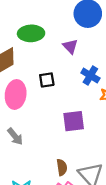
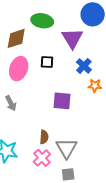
purple triangle: (70, 46) -> (72, 38), size x1.6

